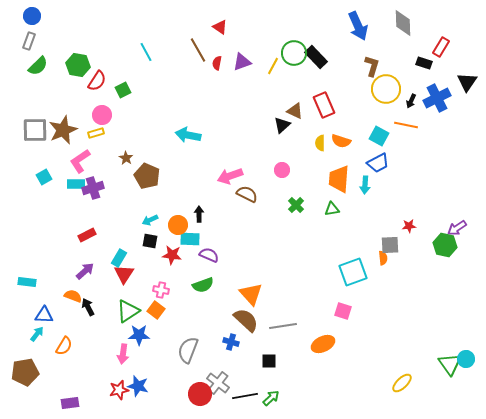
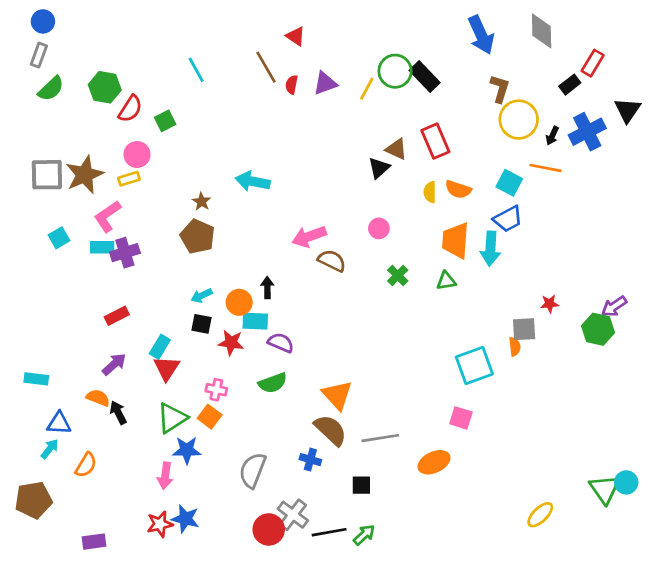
black rectangle: (424, 63) -> (570, 85), turned -56
brown star: (126, 158) -> (202, 202), moved
cyan arrow: (365, 185) -> (490, 249), size x1.4

